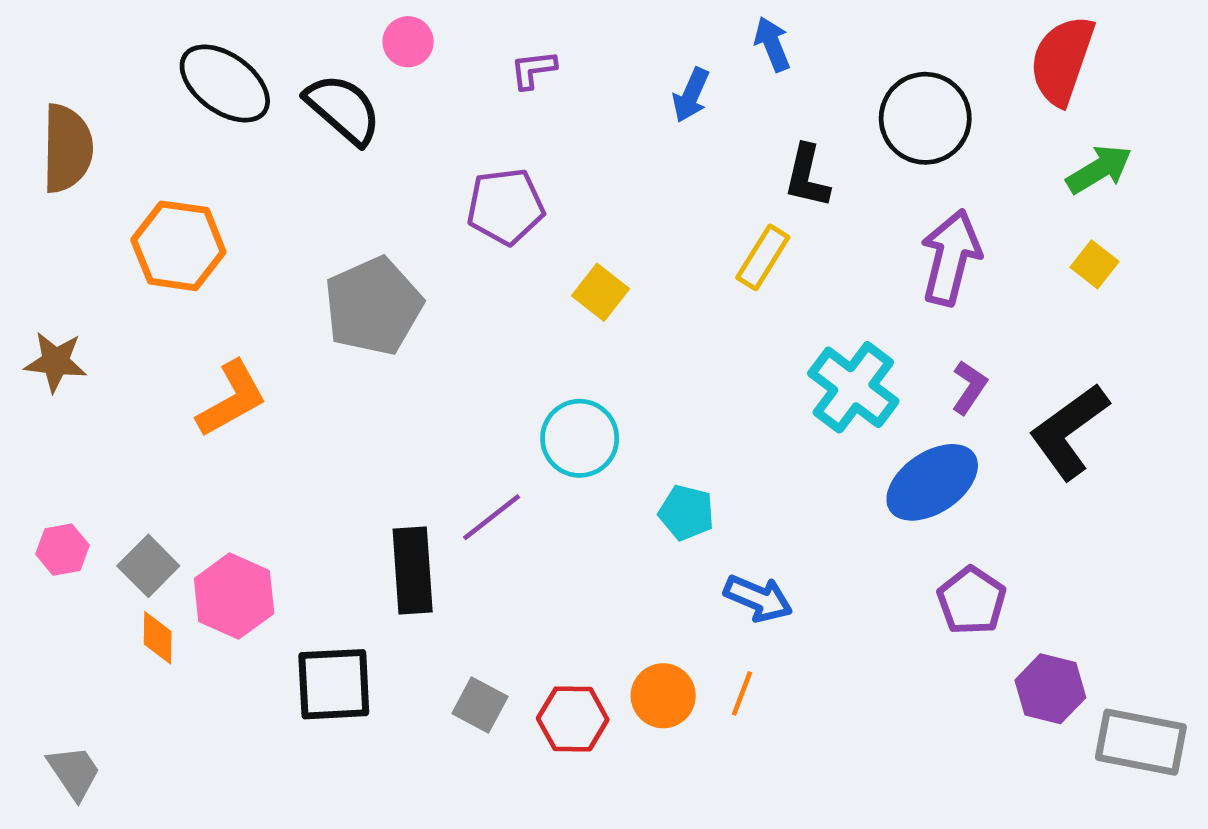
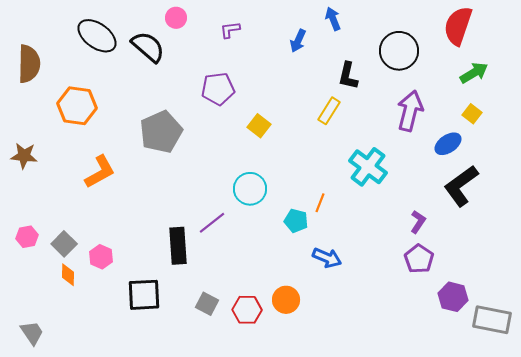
purple L-shape: (969, 387) -> (418, 222), moved
blue ellipse: (932, 482) -> (448, 144), moved, size x0.7
pink hexagon: (234, 596) -> (101, 257), size x0.7
orange line: (742, 693) -> (320, 203), moved

